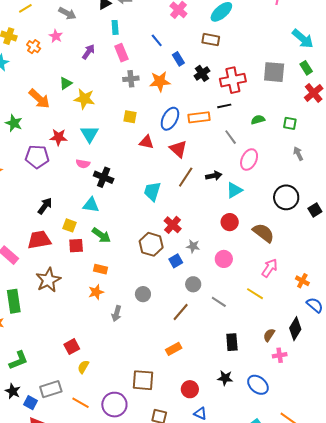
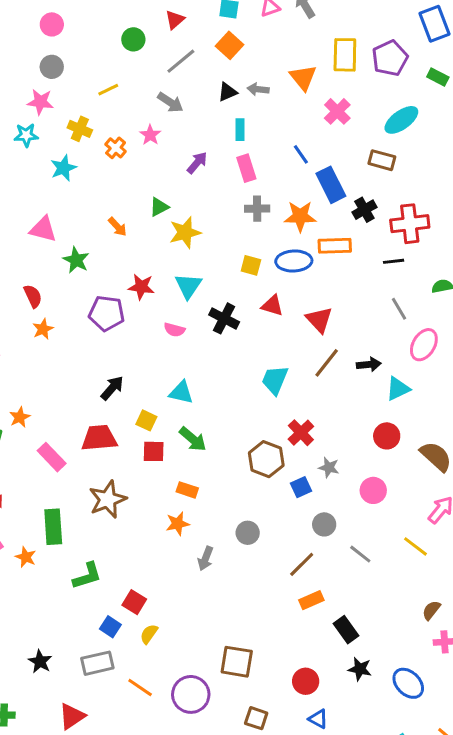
blue rectangle: (178, 59) -> (331, 185), size x1.6
orange arrow: (39, 99) -> (118, 227), size x0.6
yellow star: (84, 99) -> (185, 233), turned -30
orange rectangle: (199, 117) -> (335, 246), moved
blue ellipse: (170, 119) -> (294, 261), moved, turned 55
black cross: (104, 177) -> (224, 318), moved
black rectangle: (232, 342) -> (346, 630), moved, turned -36
red square: (72, 347) -> (134, 602), turned -35
orange rectangle: (174, 349) -> (311, 600), moved
green L-shape: (18, 360) -> (87, 576), moved
blue square: (30, 403) -> (110, 627), moved

